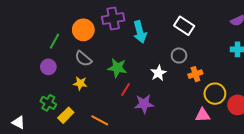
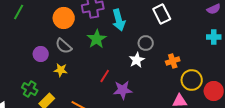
white rectangle: (184, 26) -> (162, 14), turned 30
green line: (55, 41) -> (19, 12), moved
gray circle: (179, 56) -> (146, 43), moved
purple circle: (48, 67) -> (41, 54), moved
green star: (117, 68) -> (97, 39), moved, turned 30

